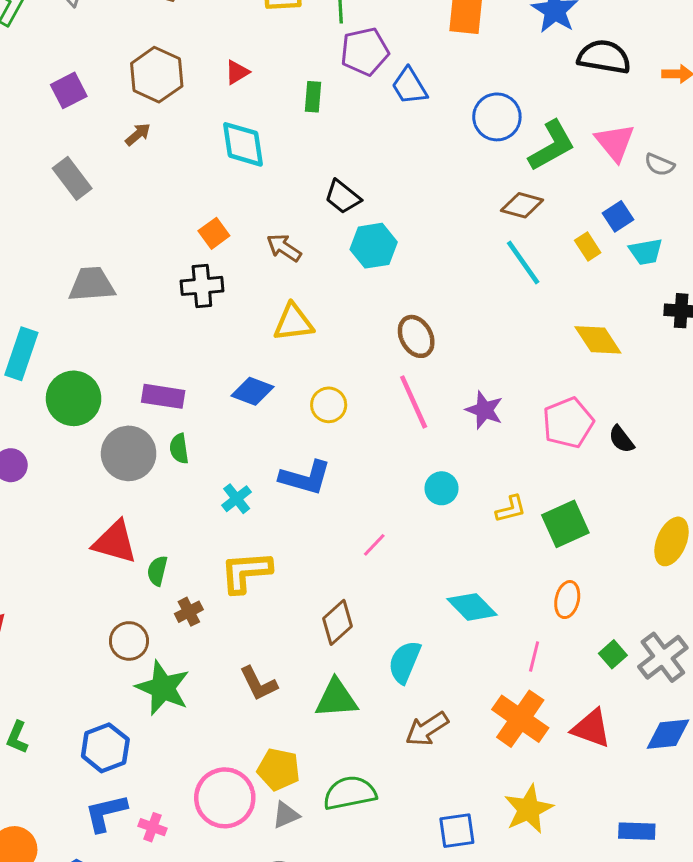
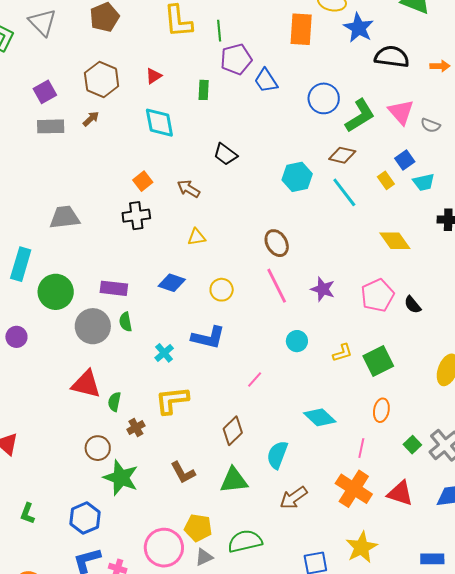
gray rectangle: (72, 178) -> (51, 126), moved, turned -52
cyan hexagon: (374, 246) -> (297, 177), moved
yellow triangle: (293, 323) -> (197, 237), size x0.7

